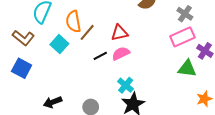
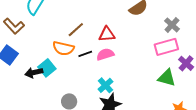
orange semicircle: (73, 22) -> (63, 48), moved, turned -75
cyan square: (59, 44) -> (47, 68), moved
black arrow: (53, 102) -> (34, 73), moved

